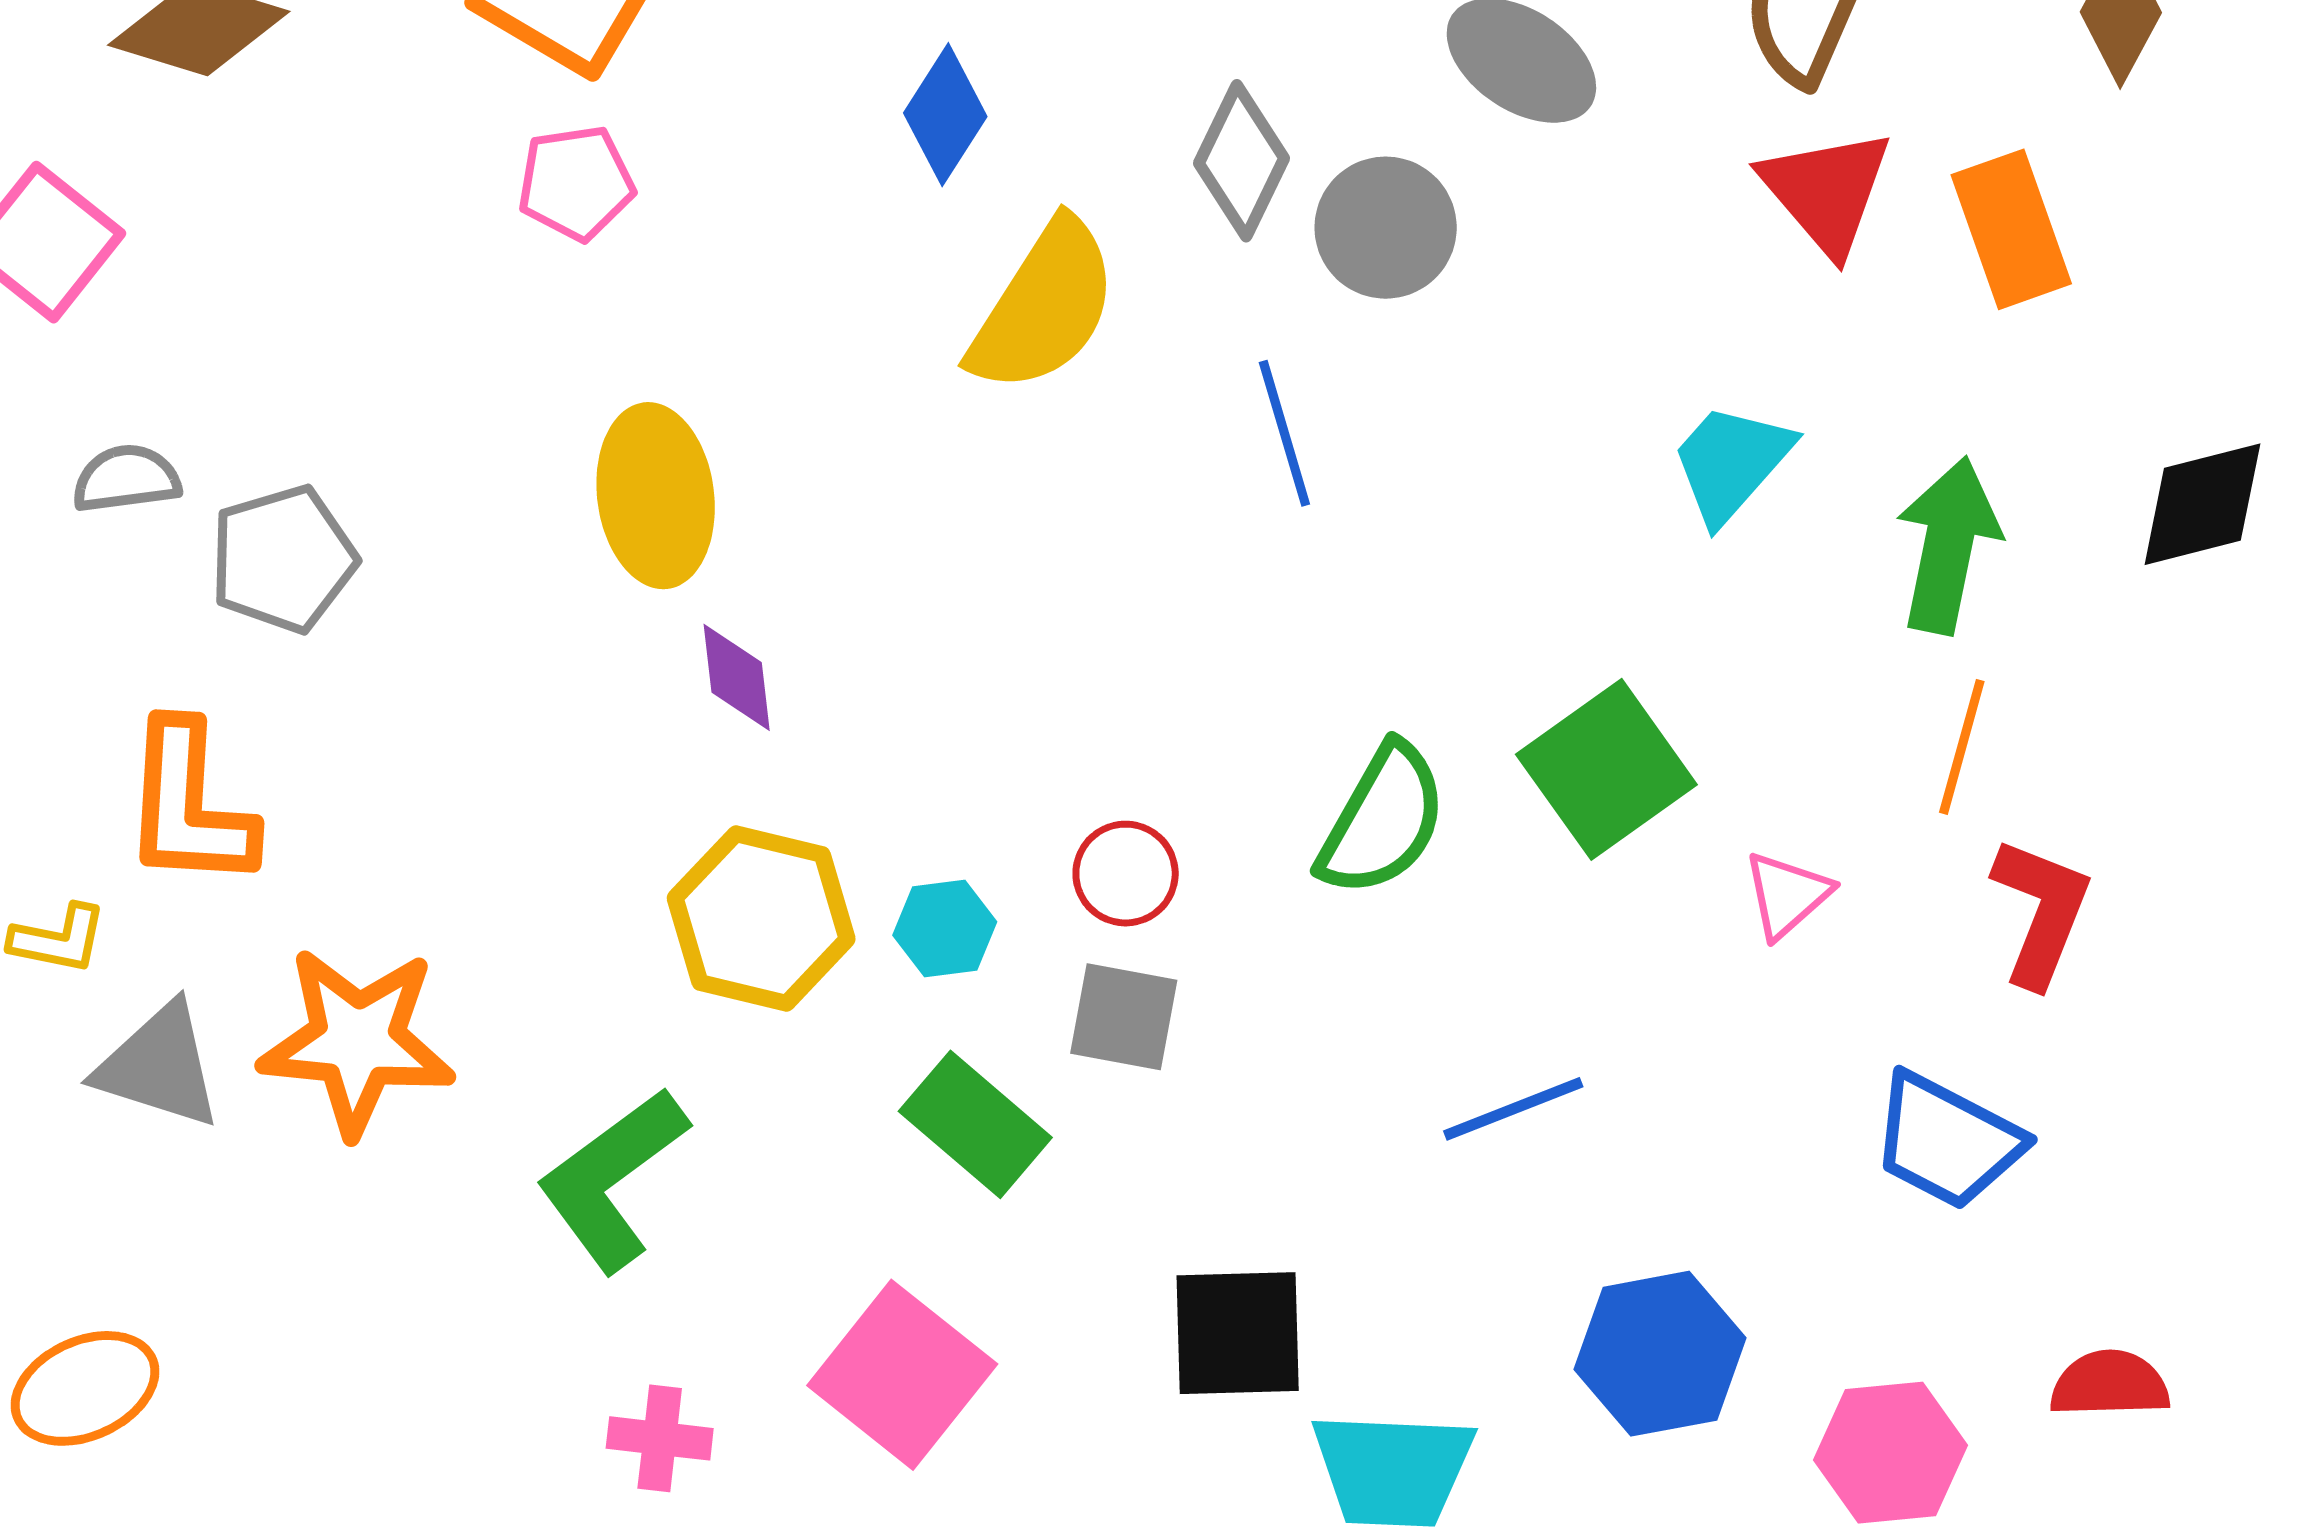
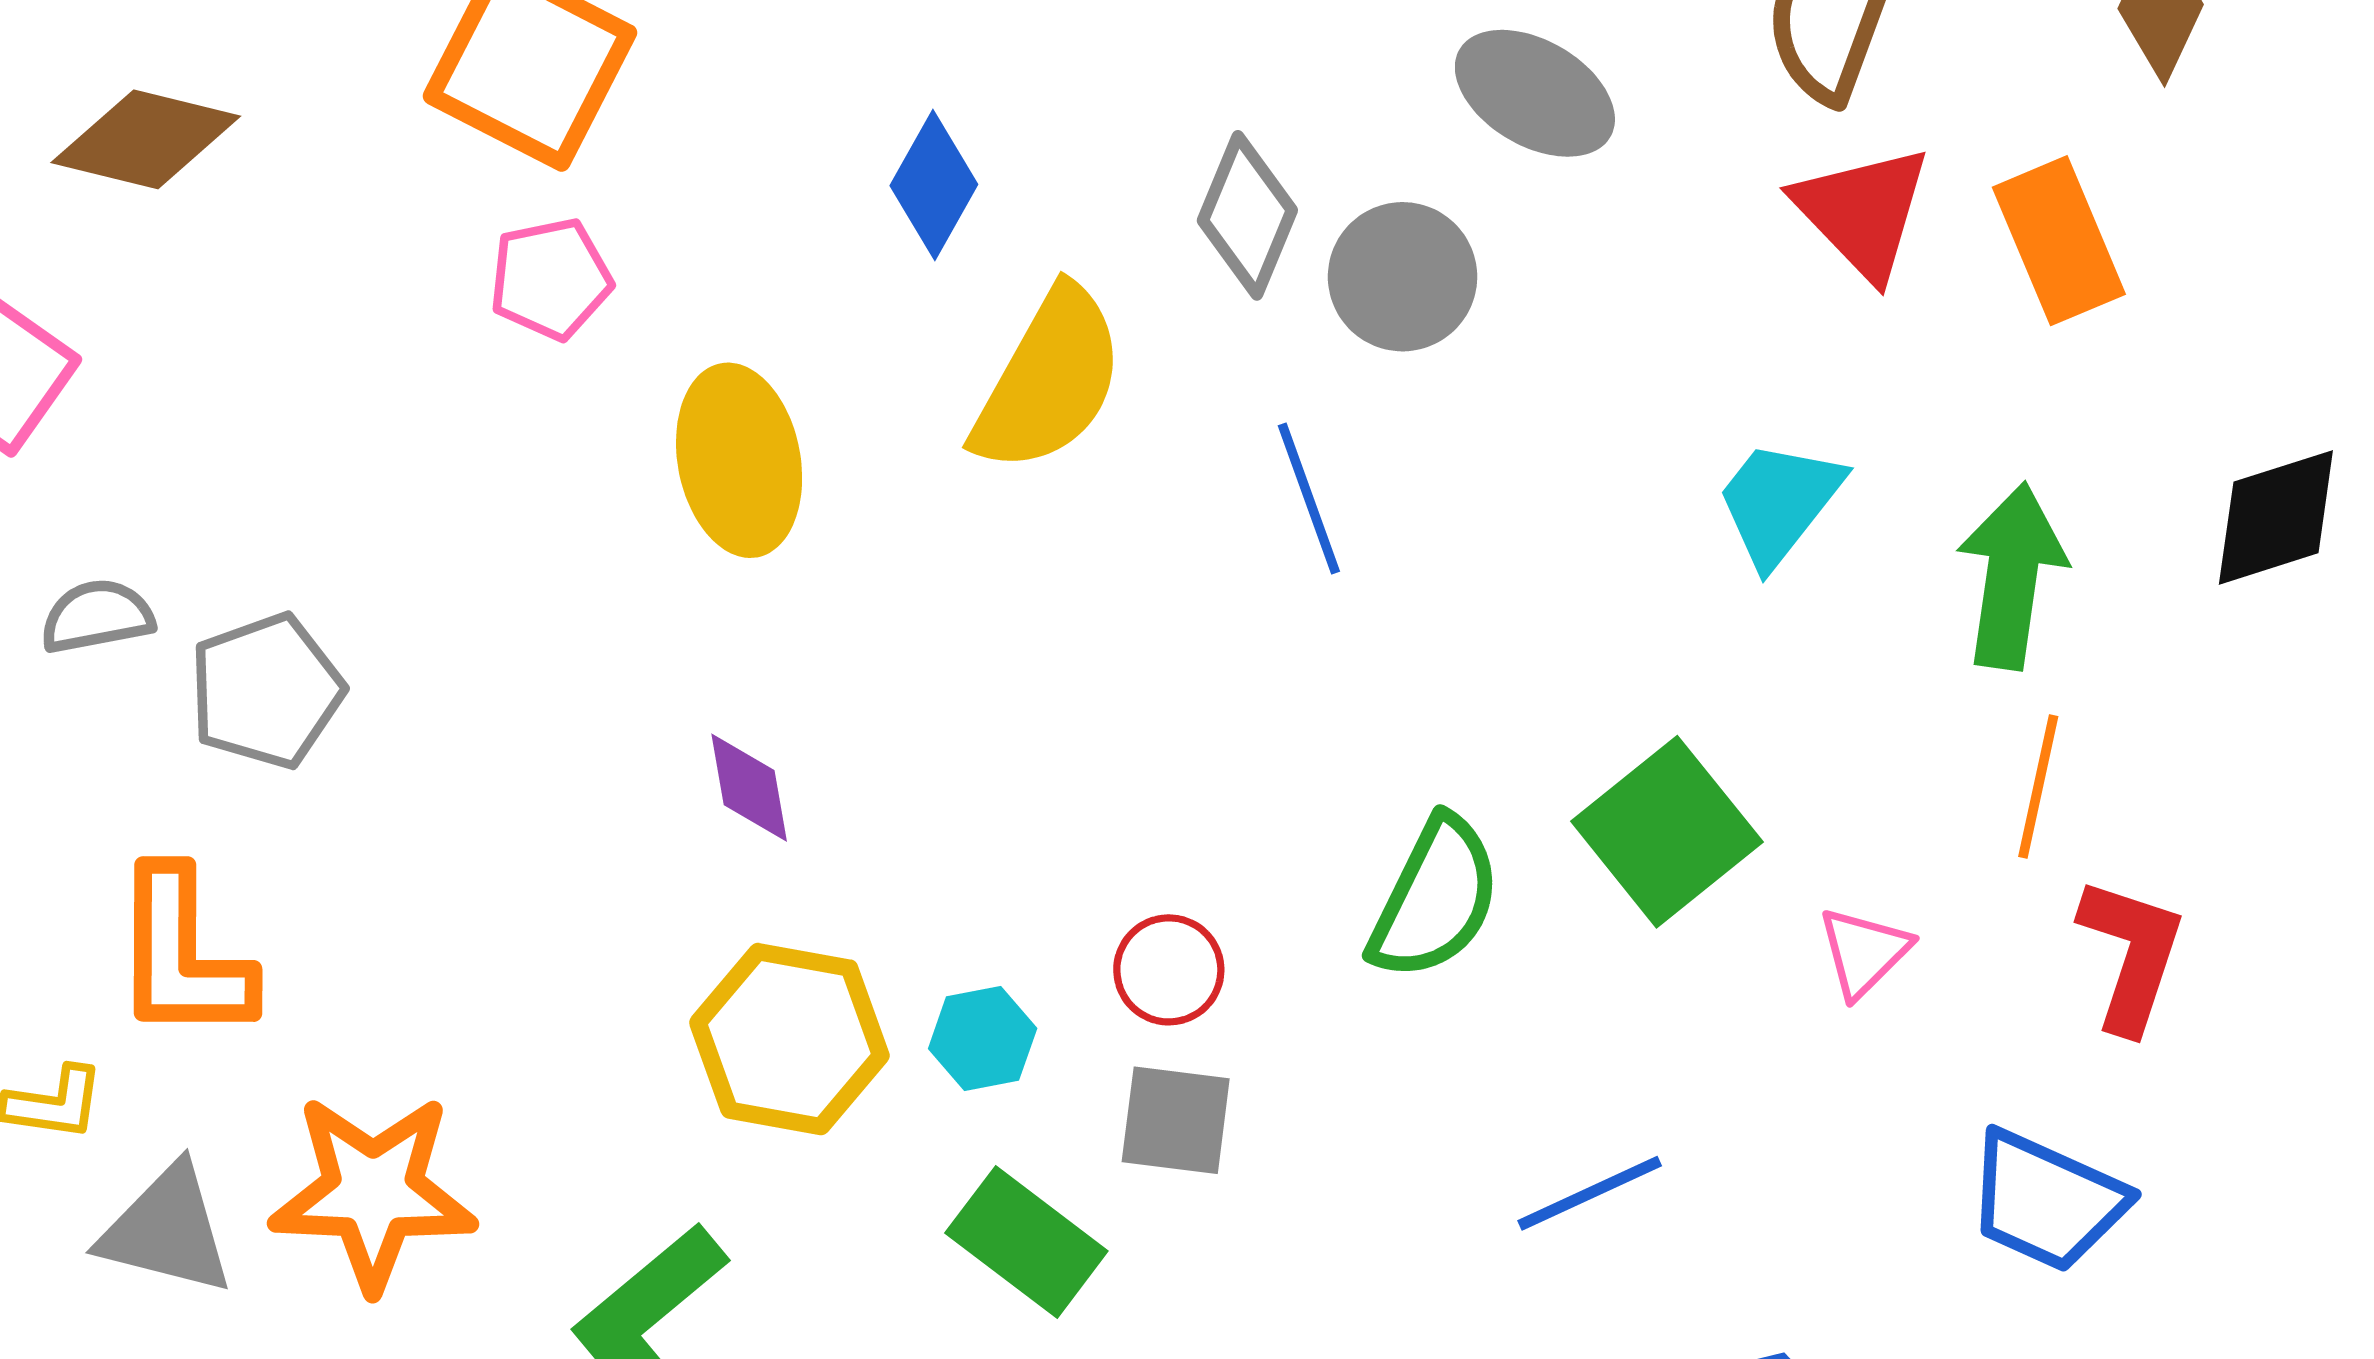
yellow ellipse: (656, 496) -> (739, 460), moved

